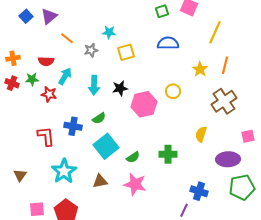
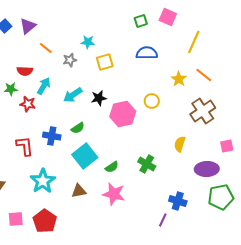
orange line: (225, 65) -> (204, 75), turned -66
cyan arrow: (94, 85) -> (73, 95), turned 54
green cross: (168, 154) -> (147, 164), turned 30

